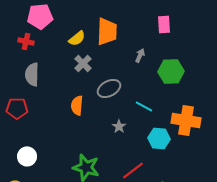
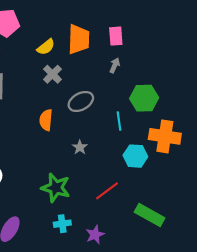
pink rectangle: (164, 24) -> (116, 36), moved
green hexagon: (171, 71) -> (144, 98), moved
cyan line: (144, 106) -> (119, 121), turned 54
gray star: (119, 126) -> (80, 147), moved

